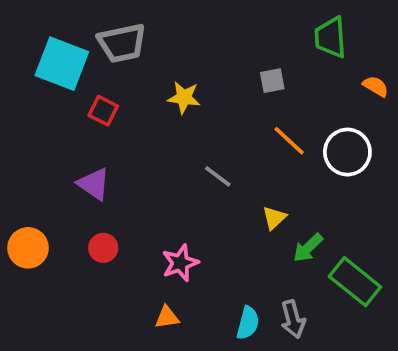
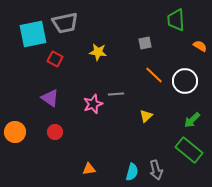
cyan square: (62, 64) -> (33, 34), turned -32
gray line: (218, 176) -> (116, 94), turned -42
green arrow: (308, 248) -> (192, 120), moved
pink star: (180, 263) -> (93, 104), moved

